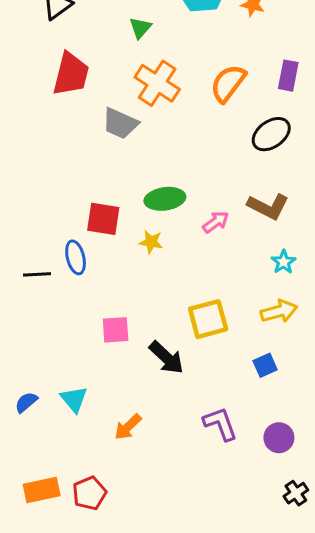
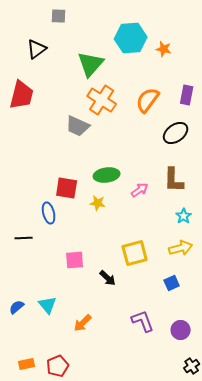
green triangle: (140, 28) -> (91, 64), size x1.8
red trapezoid: (71, 74) -> (22, 95), moved
brown L-shape: (268, 207) -> (174, 180), turned 64
black line: (37, 274) -> (24, 238), moved
black arrow: (166, 358) -> (108, 278), size x0.7
orange rectangle: (42, 490) -> (27, 364), size x0.7

